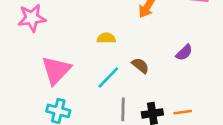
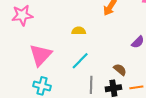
brown semicircle: (140, 66) -> (120, 70), moved

